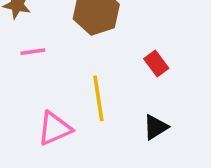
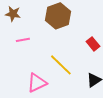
yellow line: (98, 98) -> (61, 65), turned -35

